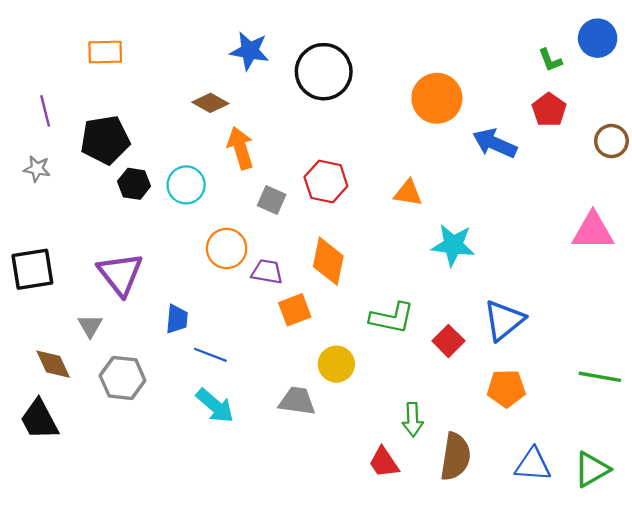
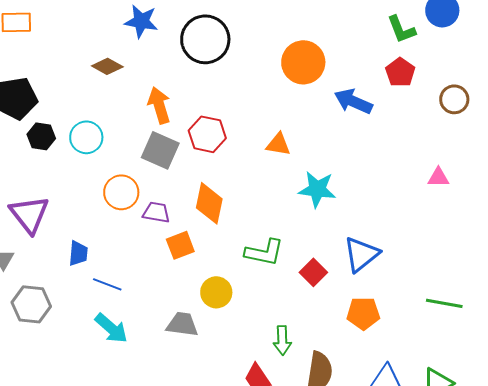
green L-shape: (550, 60) -> (401, 29), size x1.4
orange arrow: (240, 148) -> (159, 105), moved
gray square: (272, 200) -> (160, 150), size x1.5
pink triangle: (593, 231) -> (438, 177), size x0.6

